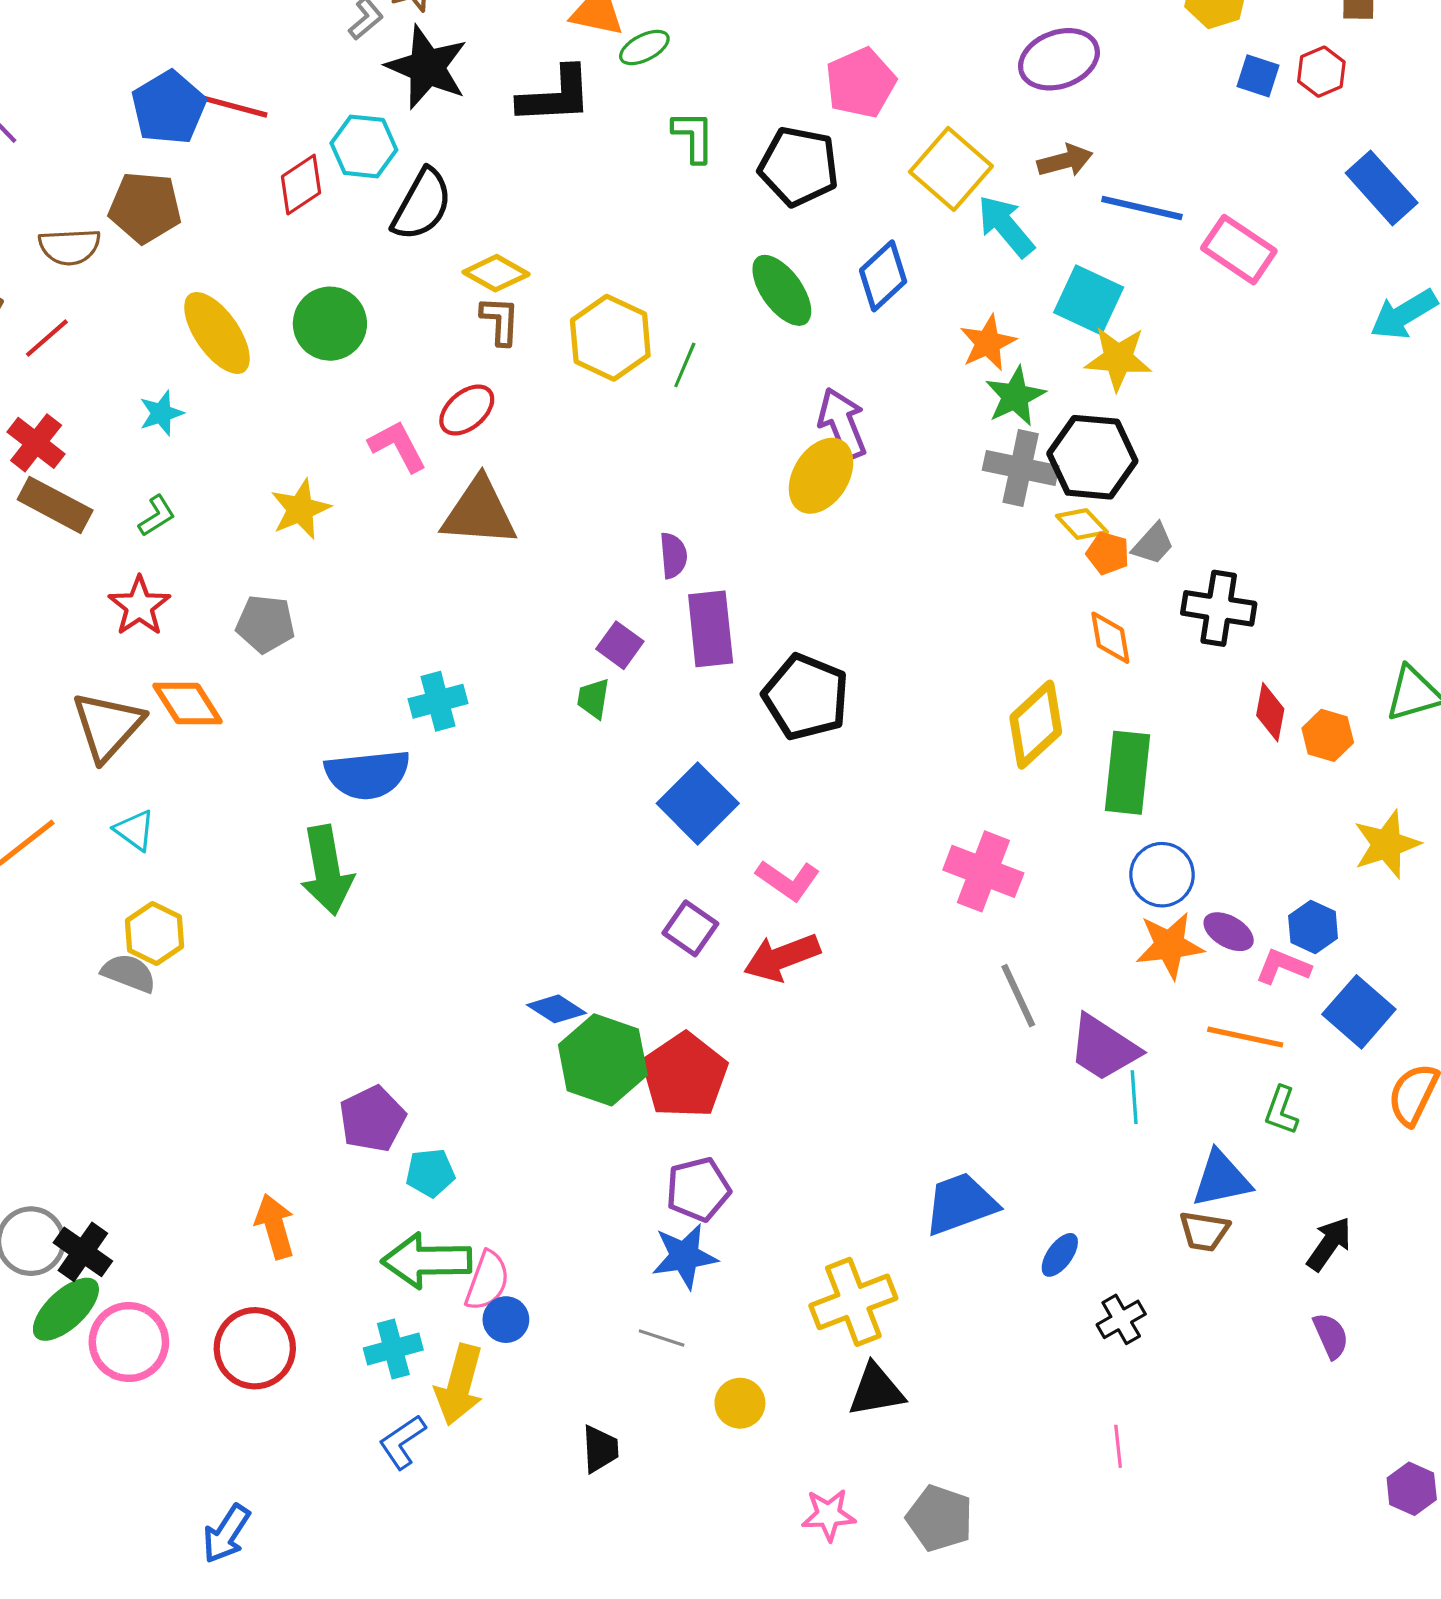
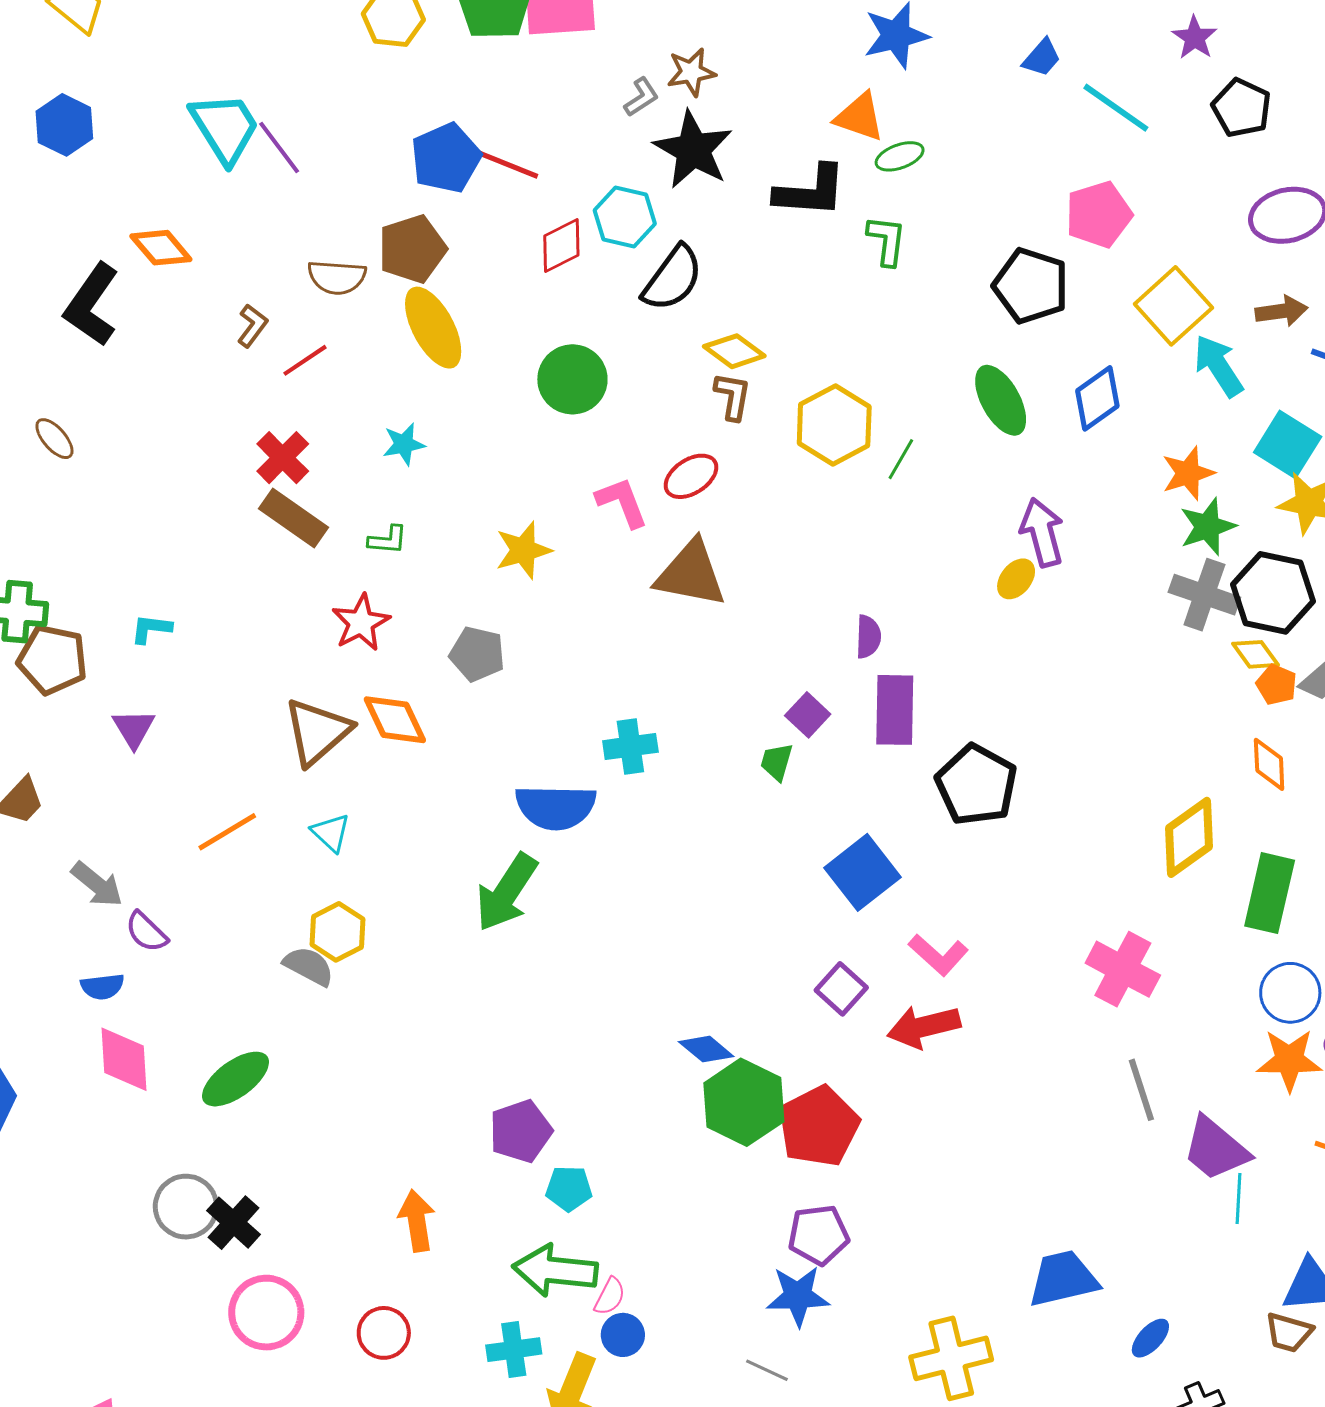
green L-shape: (694, 136) -> (887, 241), moved
brown pentagon: (145, 207) -> (412, 249), turned -30
yellow ellipse: (217, 333) -> (433, 328), moved
yellow ellipse: (821, 476) -> (1016, 579), size x0.6
green L-shape: (157, 516) -> (388, 540), turned 30
green arrow: (327, 870) -> (506, 892), turned 36
pink semicircle: (487, 1281) -> (610, 1296), size x0.7
green ellipse: (66, 1309) -> (235, 1079), moved
red circle: (255, 1348) -> (384, 1333), size x0.7

